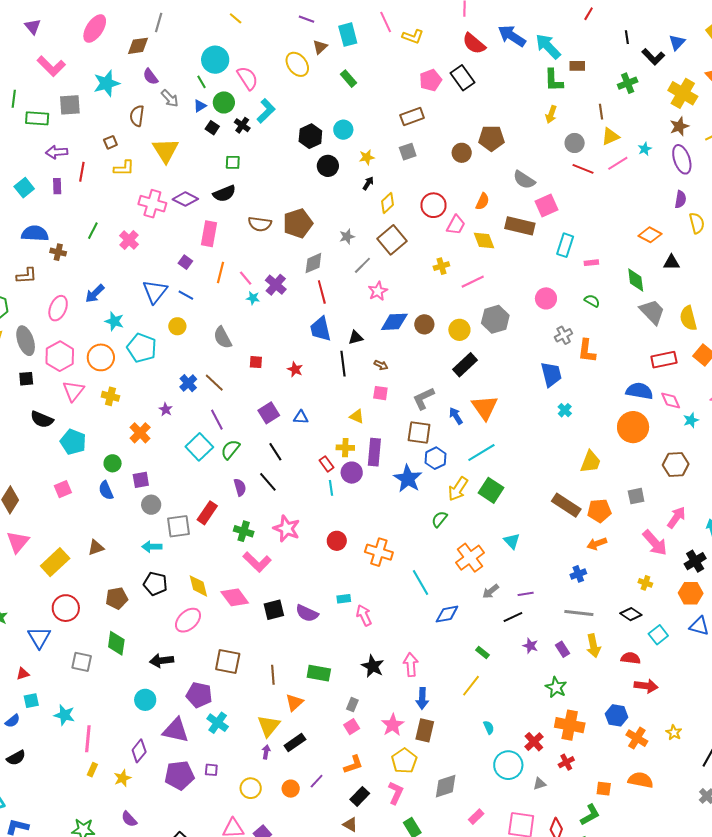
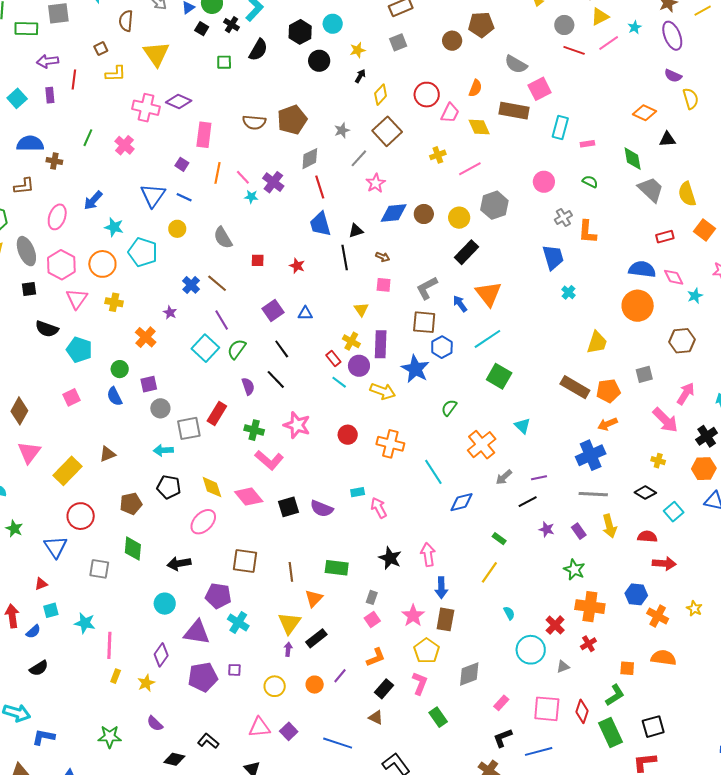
black semicircle: (224, 194) -> (258, 50), moved, turned -35
purple semicircle: (680, 199) -> (673, 76), turned 108
red rectangle: (664, 360) -> (665, 237), size x0.7
yellow triangle: (357, 416) -> (361, 309), turned 35
yellow cross: (345, 448) -> (351, 341), turned 30
cyan line: (331, 488) -> (339, 382), turned -42
yellow arrow: (458, 489) -> (383, 391), moved, turned -100
blue cross: (578, 574) -> (591, 455), size x1.8

